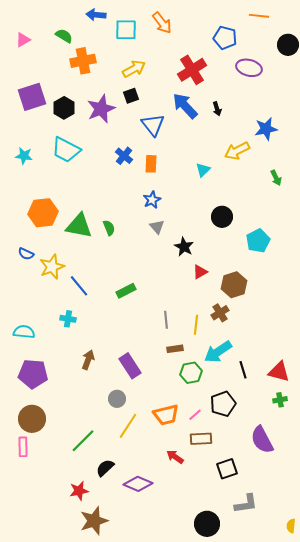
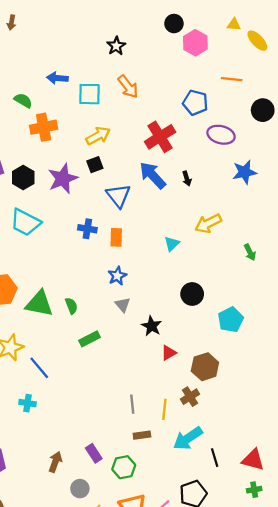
blue star: (266, 129) -> (245, 172), moved
blue cross: (124, 156) -> (87, 229), turned -30
green rectangle: (126, 291) -> (90, 339), moved
brown arrow: (88, 360) -> (55, 462), moved
purple rectangle: (130, 366) -> (94, 453), size x0.7
green hexagon: (191, 373) -> (124, 467), moved

